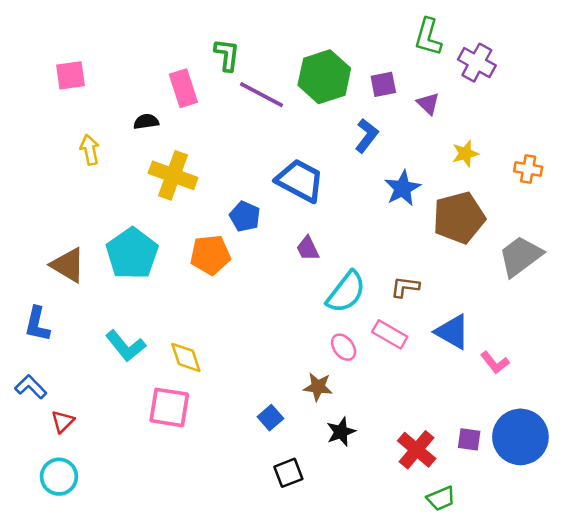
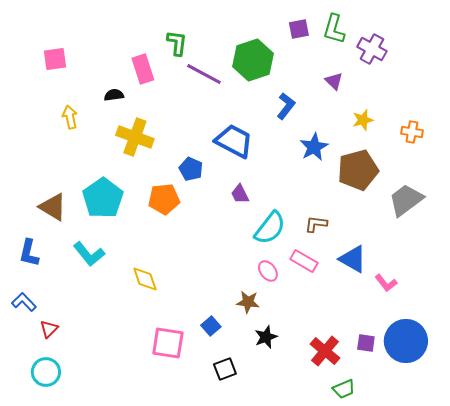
purple square: (383, 84) -> (299, 29), moved
cyan L-shape: (126, 346) -> (89, 254), moved
pink square: (169, 407) -> (168, 343), moved

